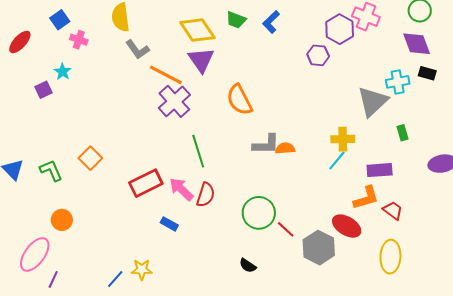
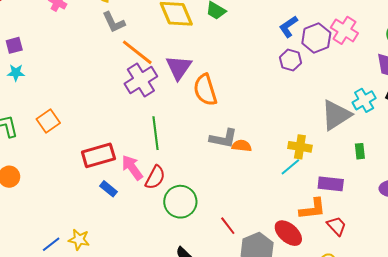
blue L-shape: (271, 22) -> (289, 27), moved
purple triangle: (201, 60) -> (179, 67), moved
cyan star: (63, 72) -> (16, 73), moved, turned 30
cyan cross: (398, 82) -> (364, 100), turned -30
green circle: (259, 213) -> (180, 202), moved
blue rectangle: (169, 224) -> (108, 189), moved

